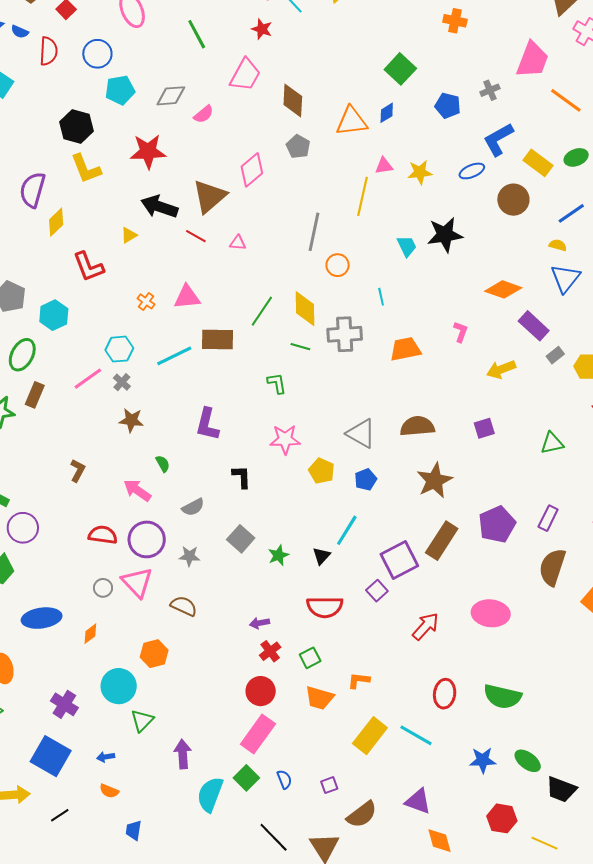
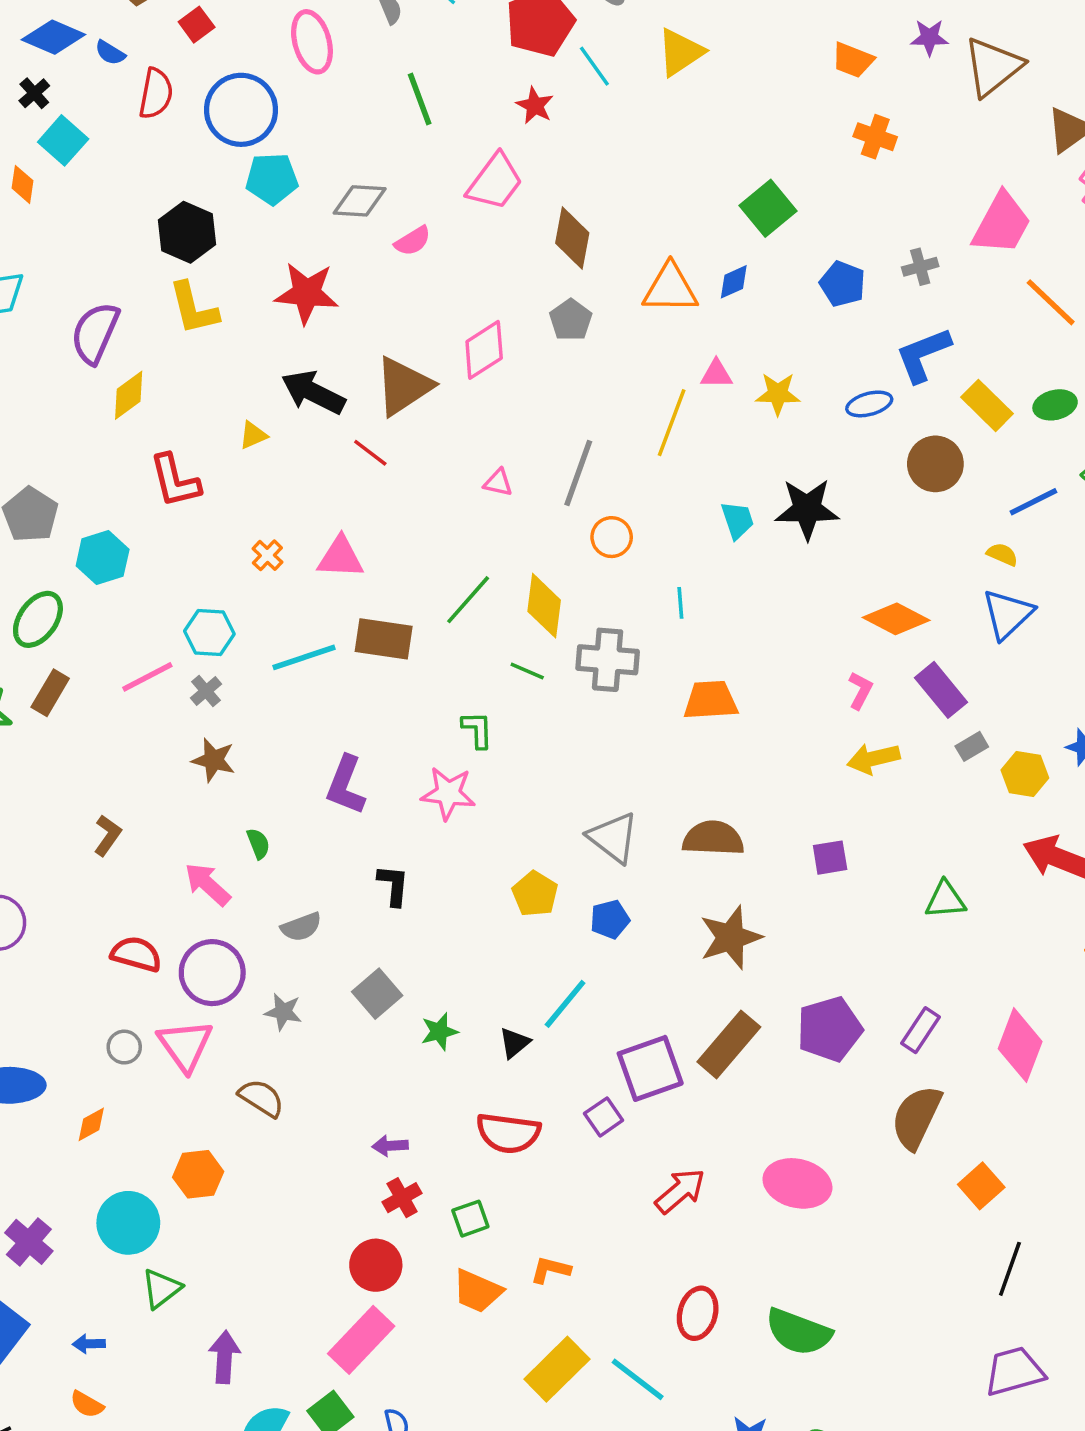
blue circle: (97, 54) -> (241, 110), size x1.4
pink triangle: (238, 243) -> (498, 483), moved
pink L-shape: (461, 332) -> (860, 690), moved
pink star: (285, 439) -> (448, 793), moved

